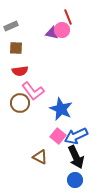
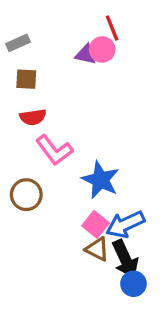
brown circle: (20, 103) -> (26, 195), moved
brown triangle: (40, 157) -> (97, 249), moved
blue circle: (75, 180) -> (133, 284), moved

